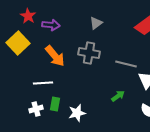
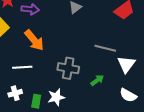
gray cross: (89, 53) -> (68, 68), moved
green rectangle: (55, 104) -> (36, 101), moved

